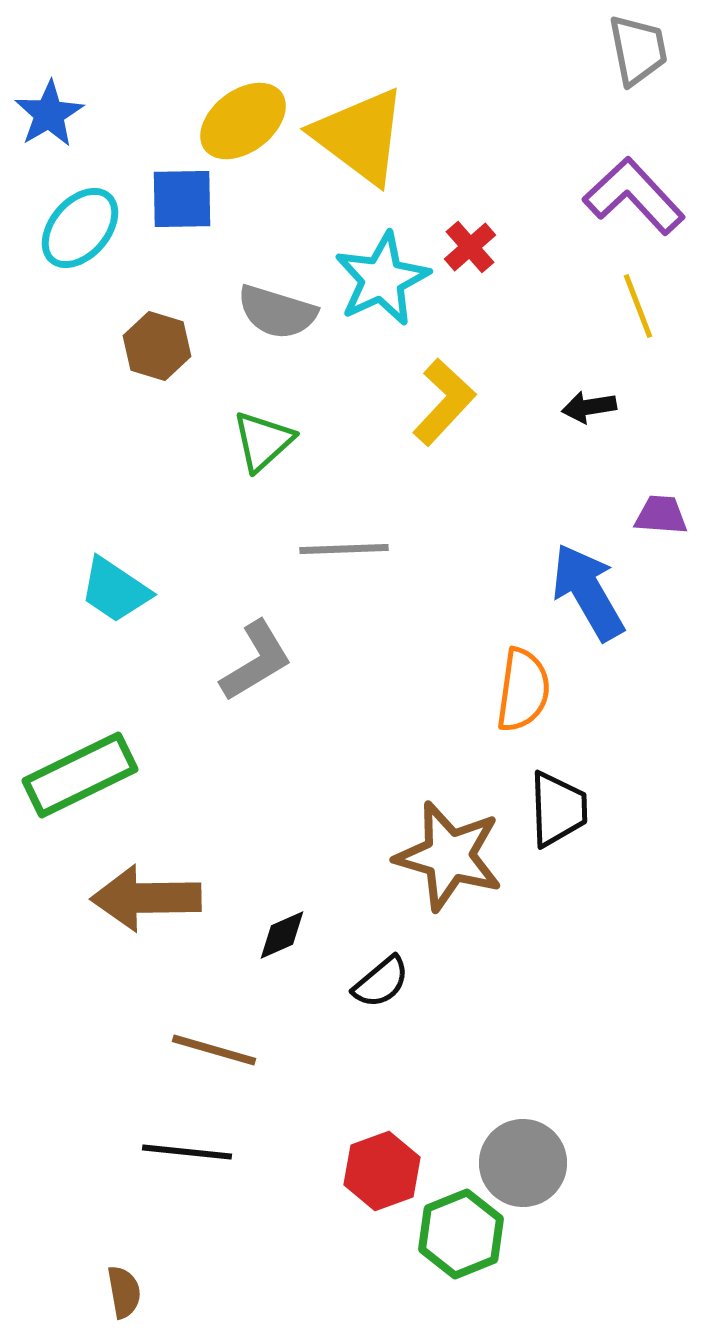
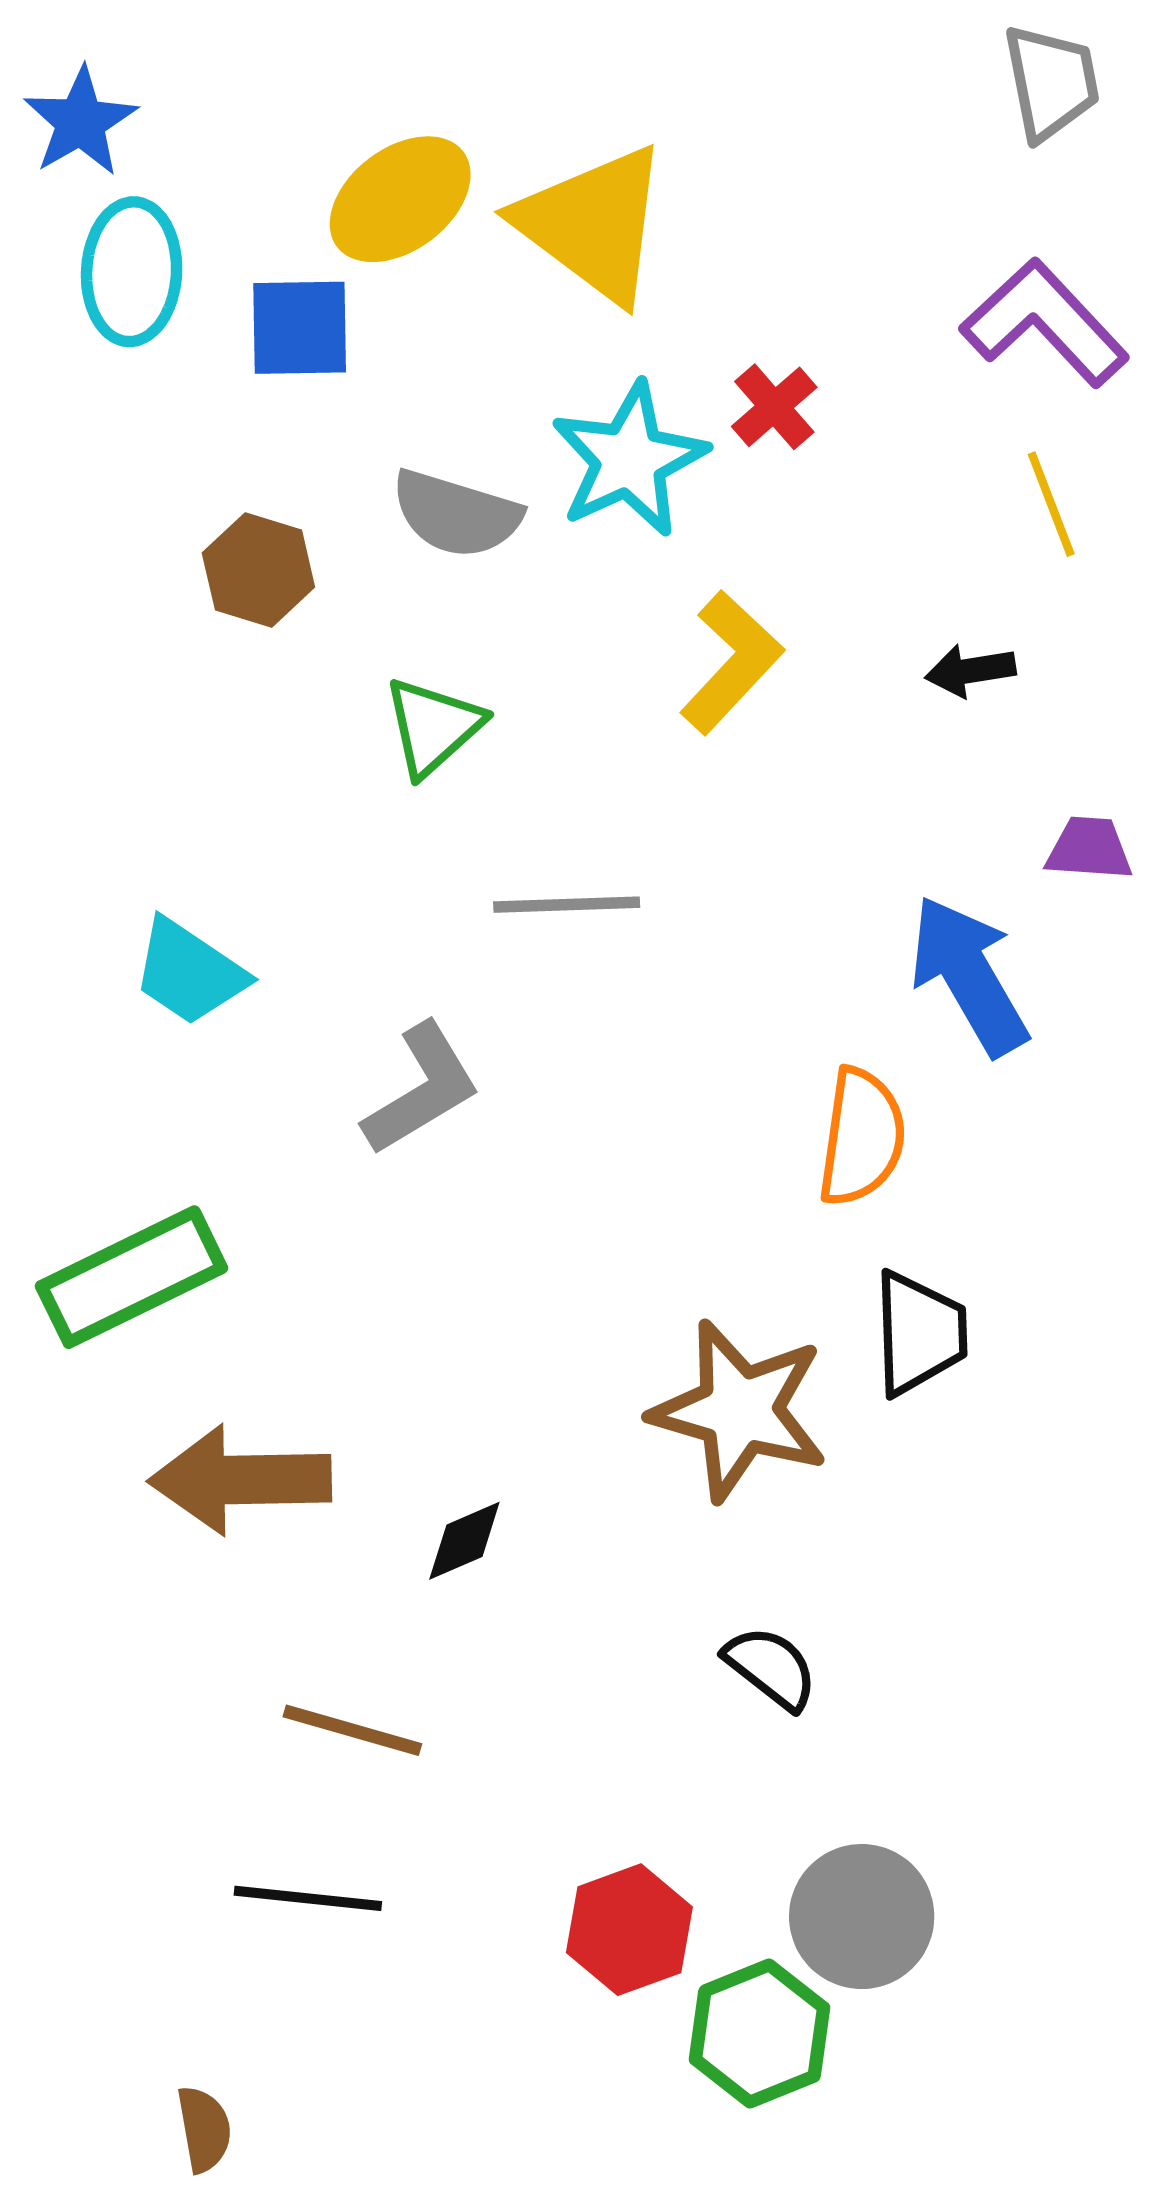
blue star: (49, 114) -> (80, 122), moved
cyan ellipse: (80, 228) -> (132, 272), moved, turned -38
black semicircle: (381, 982) -> (771, 1668), moved, turned -102

